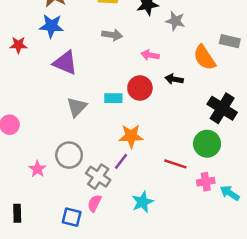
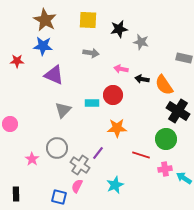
orange semicircle: (204, 58) -> (164, 85), moved
black arrow: (174, 79) -> (142, 79), moved
orange star: (131, 136) -> (117, 128), moved

